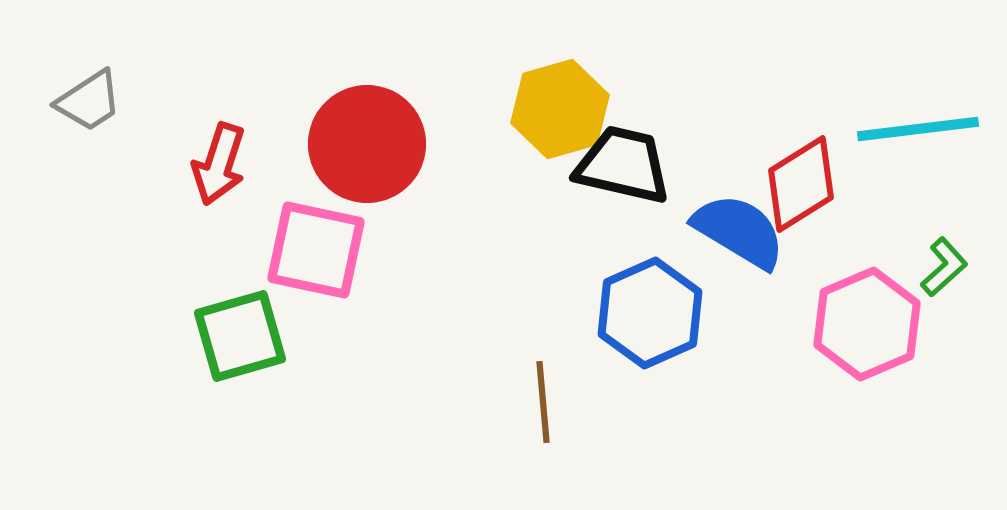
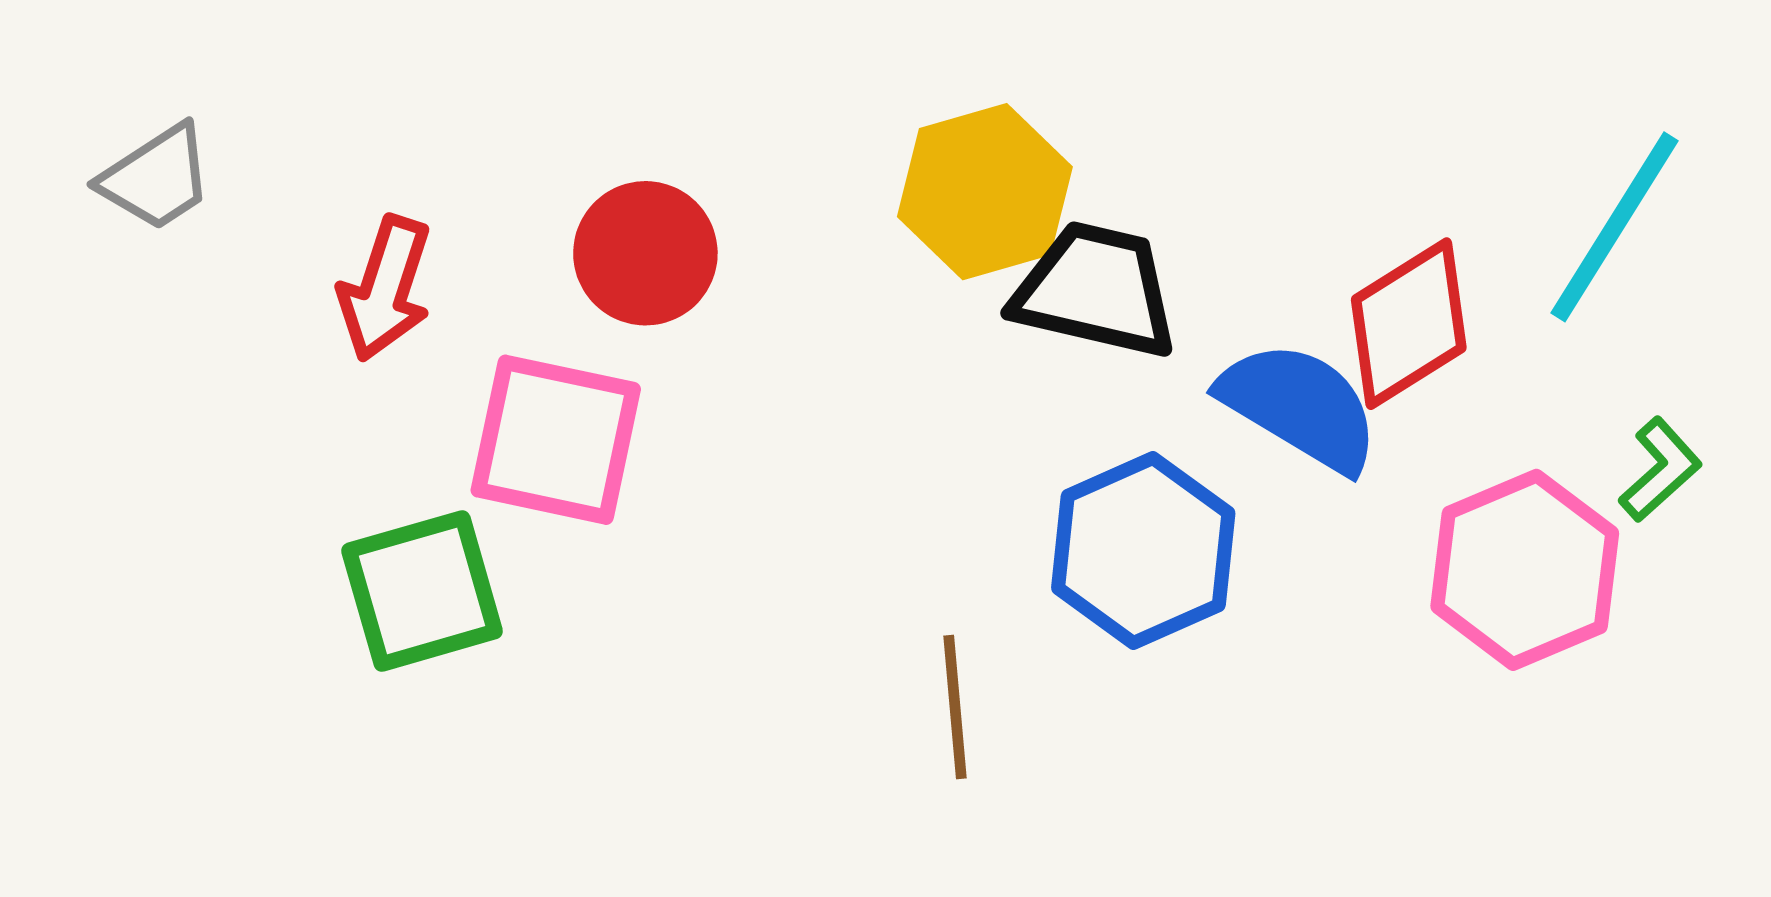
cyan line: (918, 129) -> (1615, 227), turned -51
red circle: (367, 144) -> (645, 253), size x0.7

